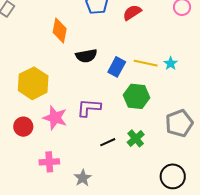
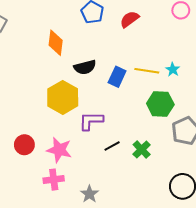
yellow hexagon: (33, 83) -> (63, 97), moved
green hexagon: (136, 96) -> (160, 104), moved
pink star: (55, 118) -> (59, 150), moved
black line: (108, 142) -> (112, 146), moved

